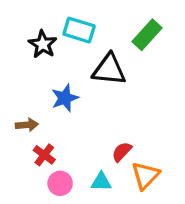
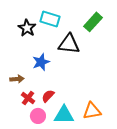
red semicircle: (122, 152) -> (48, 96), moved
orange triangle: (145, 175) -> (92, 111), turned 36
cyan triangle: (101, 182) -> (64, 115), size x1.5

